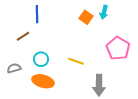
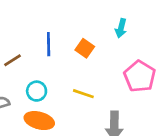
blue line: (37, 14) -> (49, 44), moved
orange square: (86, 17) -> (85, 48), moved

